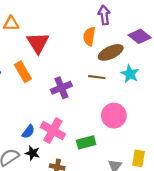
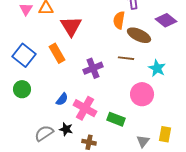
brown ellipse: (111, 52) -> (139, 35), turned 50
cyan star: (130, 74) -> (157, 68), moved
blue semicircle: (28, 132) -> (62, 99), moved
green rectangle: (86, 142) -> (116, 119), turned 36

